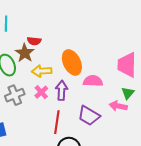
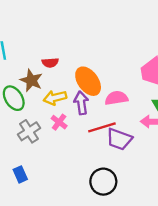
red semicircle: (34, 41) -> (50, 63), moved
purple arrow: (62, 90) -> (81, 103), moved
red line: (57, 122) -> (102, 127), moved, turned 75

